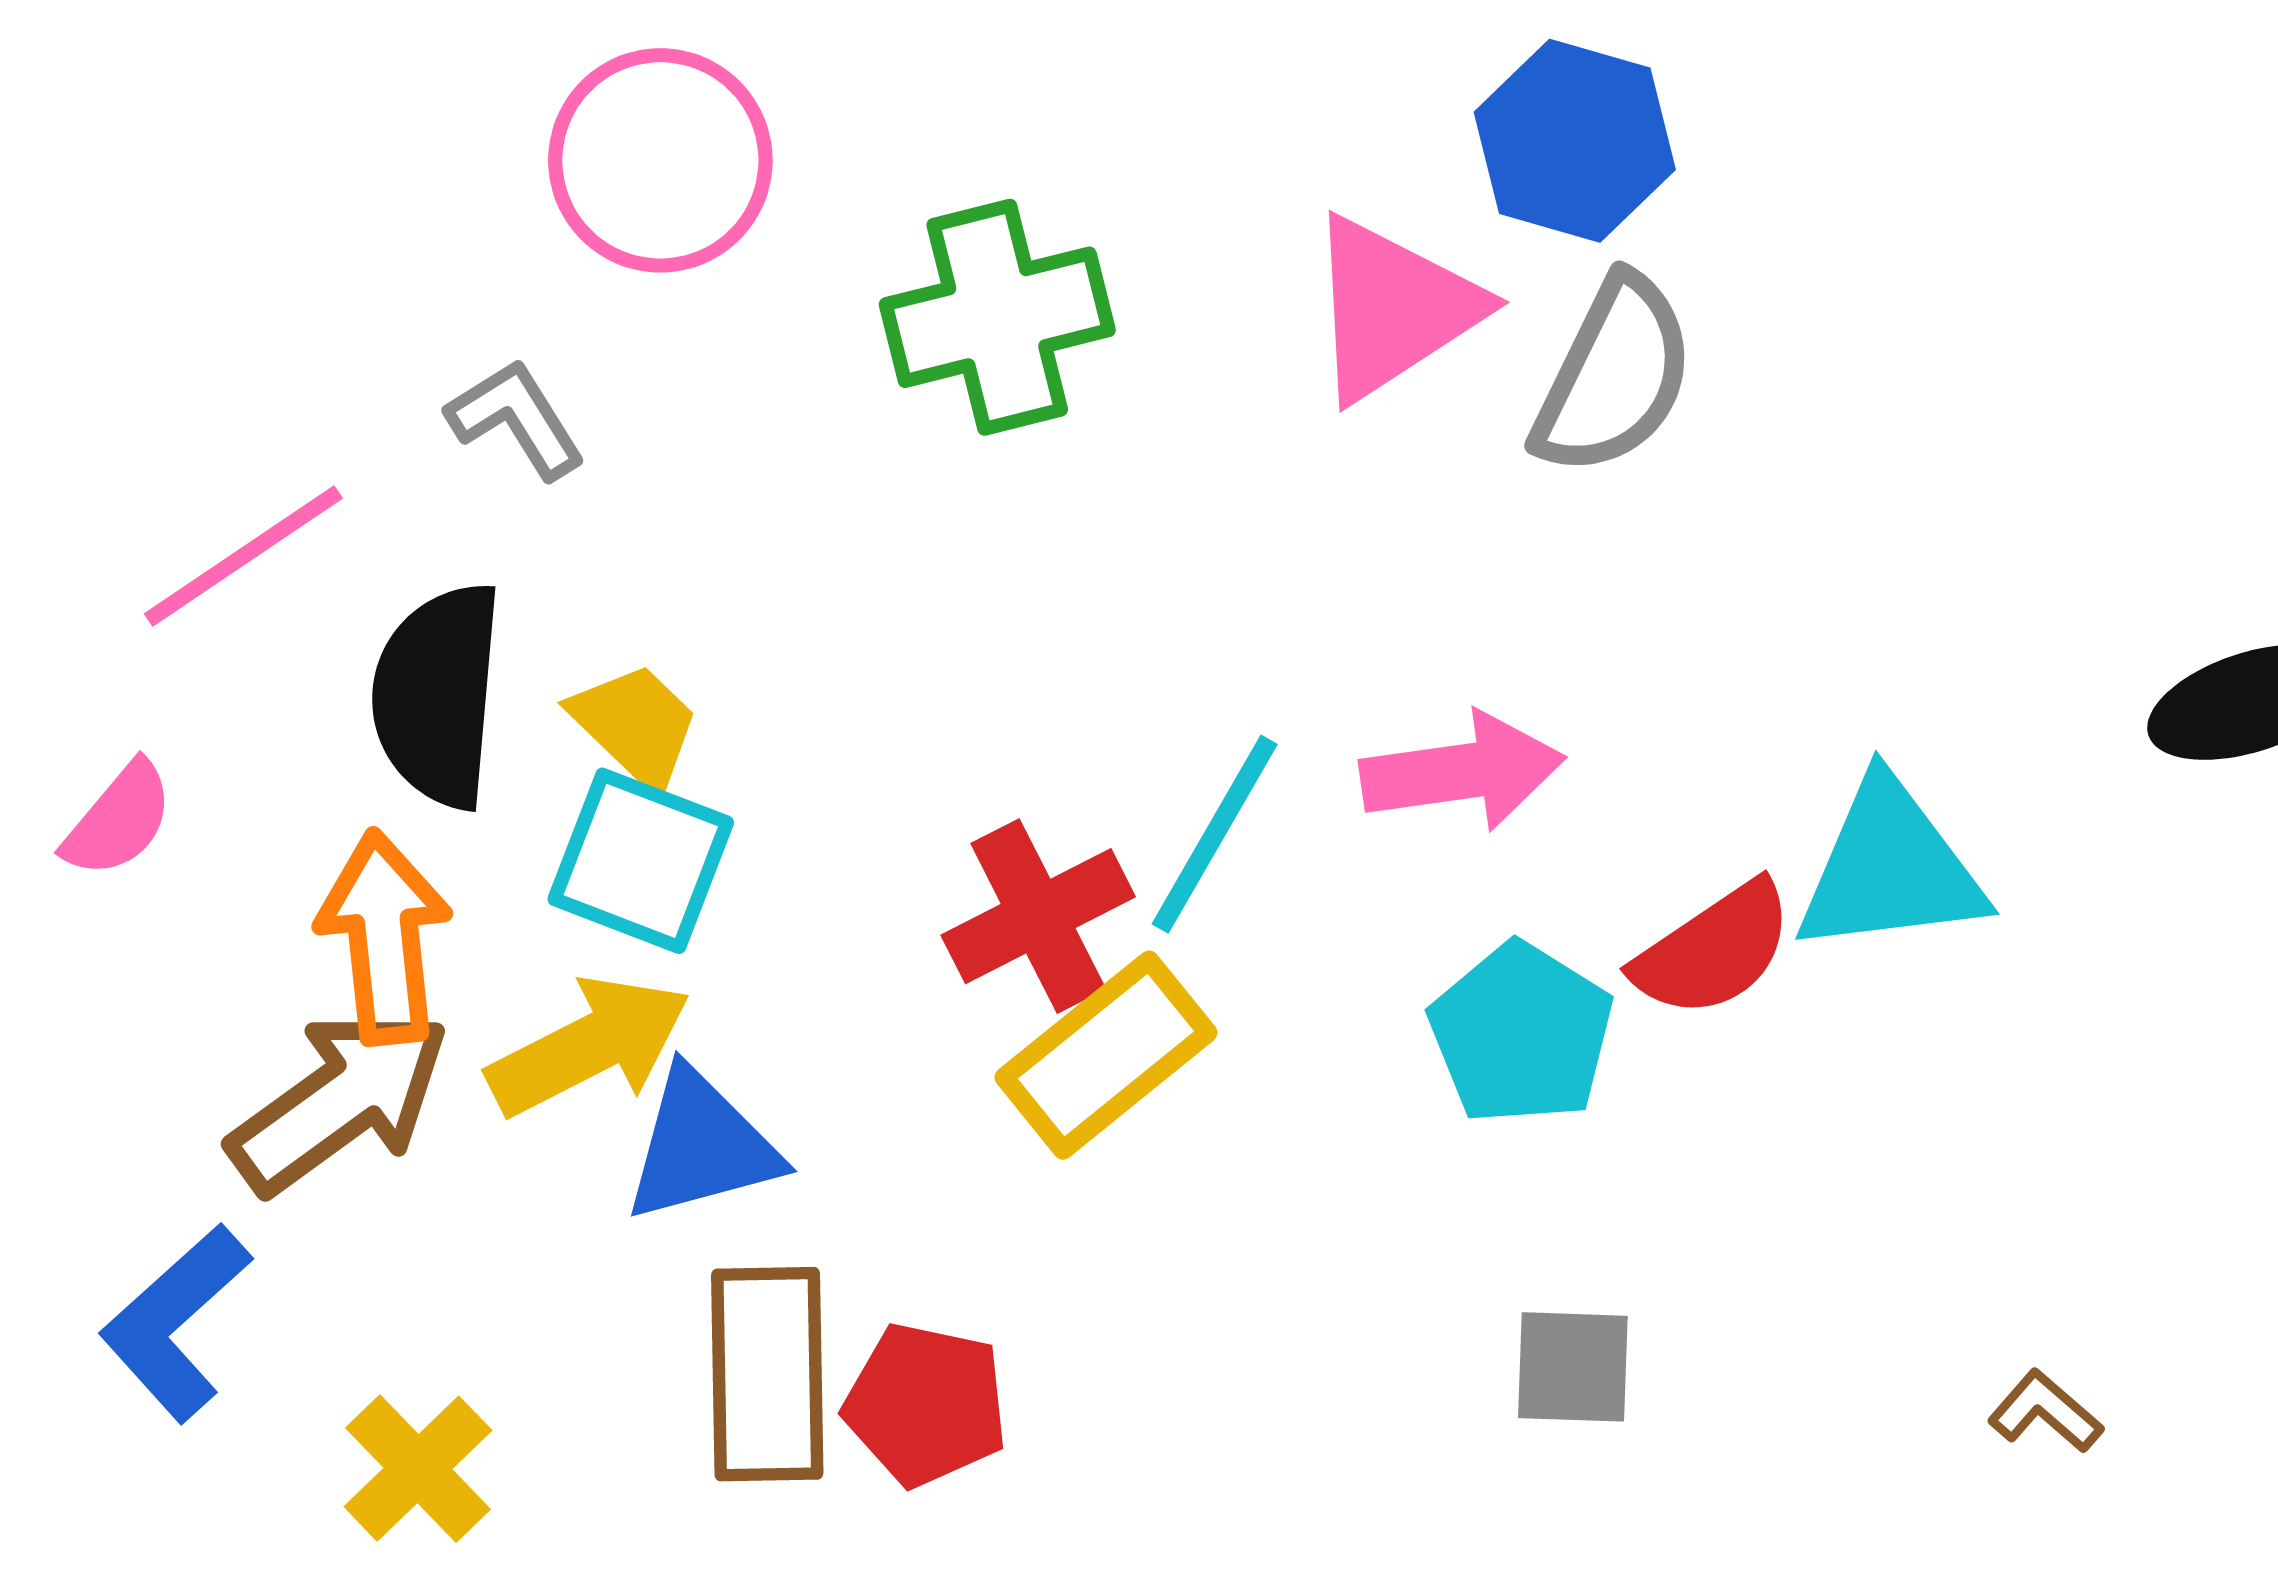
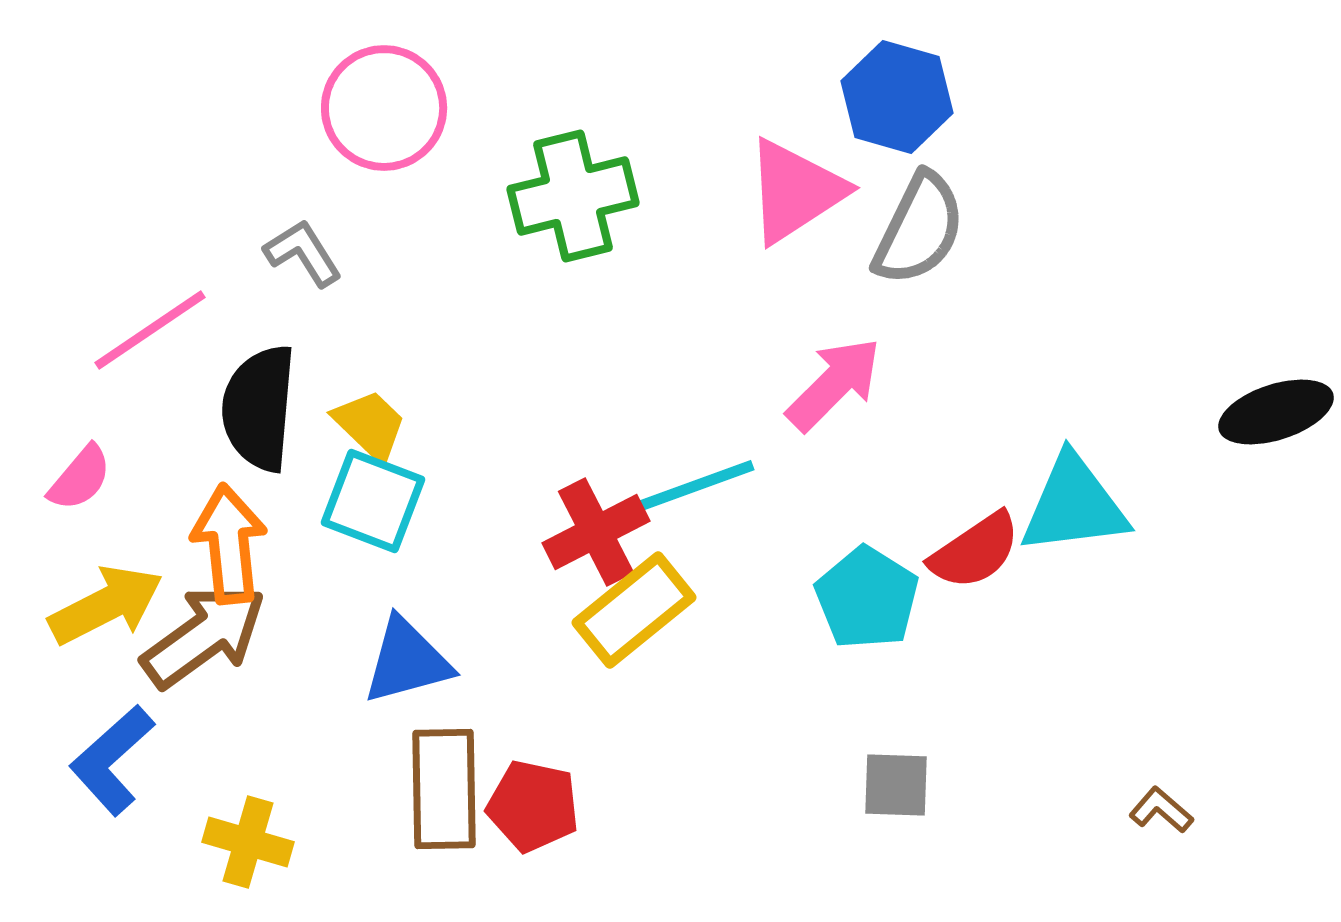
pink arrow: (1462, 772) -> (834, 384), moved, turned -37
cyan line: (1215, 834) -> (695, 486), turned 40
yellow arrow: (589, 1046) -> (106, 605), moved
yellow cross: (418, 1469) -> (248, 842), turned -30

